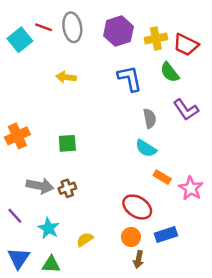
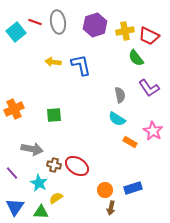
blue L-shape: (130, 78) -> (81, 65), moved
brown cross: (67, 188) -> (54, 165), moved, turned 32
pink star: (191, 188) -> (153, 131), moved
red ellipse: (137, 207) -> (77, 166), moved
yellow semicircle: (85, 239) -> (56, 198), moved

